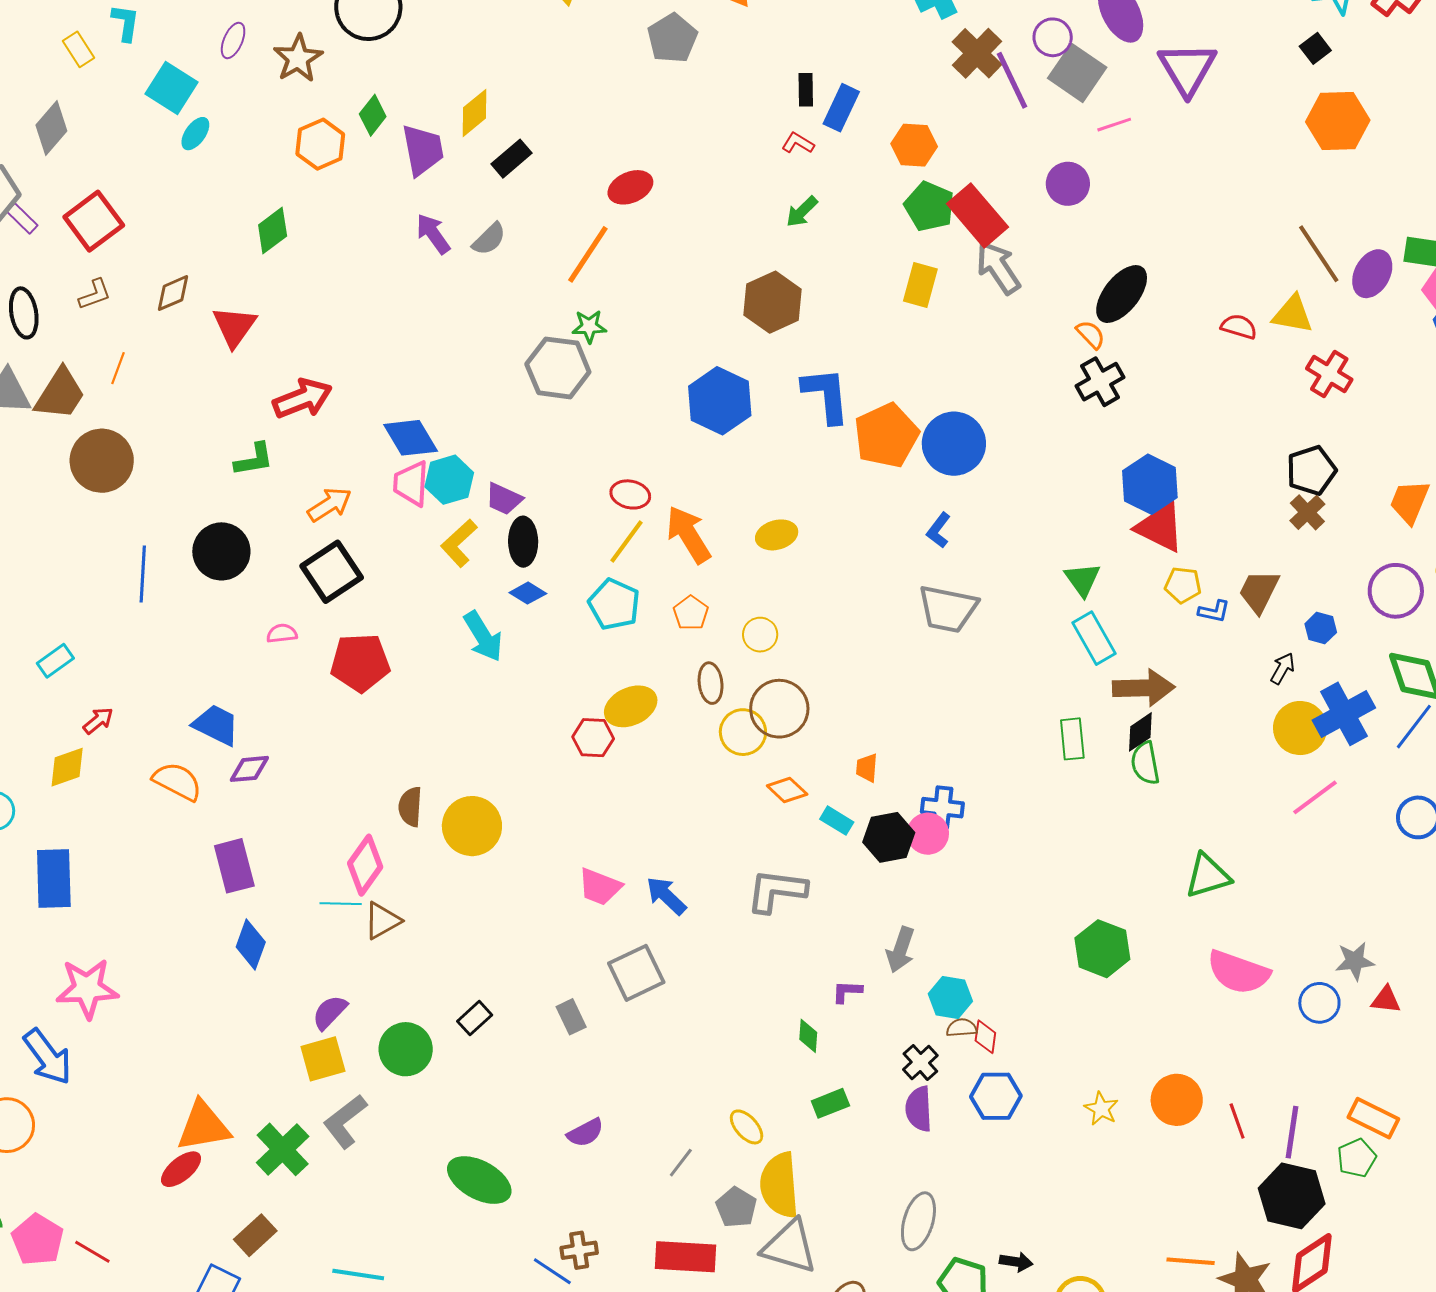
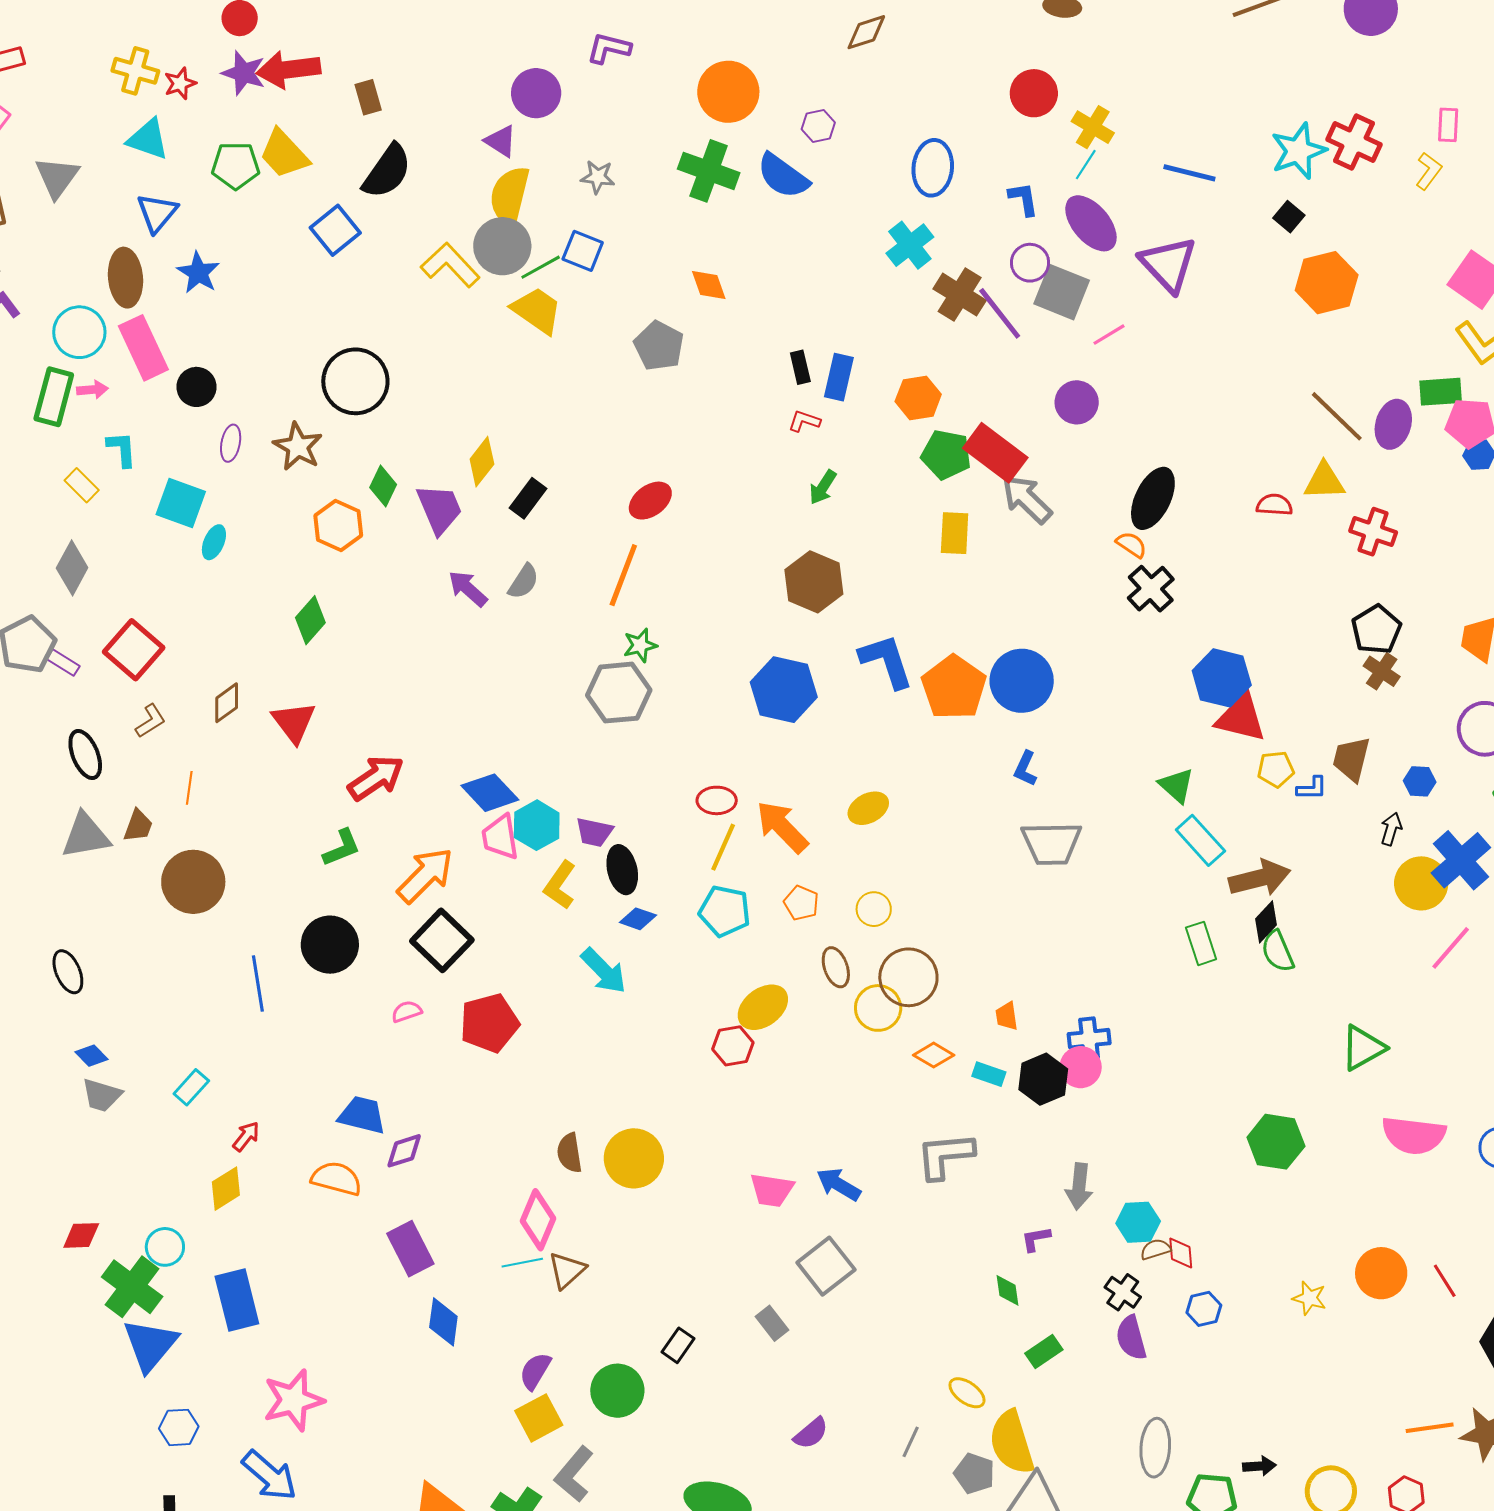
brown trapezoid: (60, 394) -> (138, 826), size x0.6
orange arrow: (330, 504) -> (425, 875), size x1.4
blue hexagon: (996, 1096) -> (1204, 1309), size x0.7

